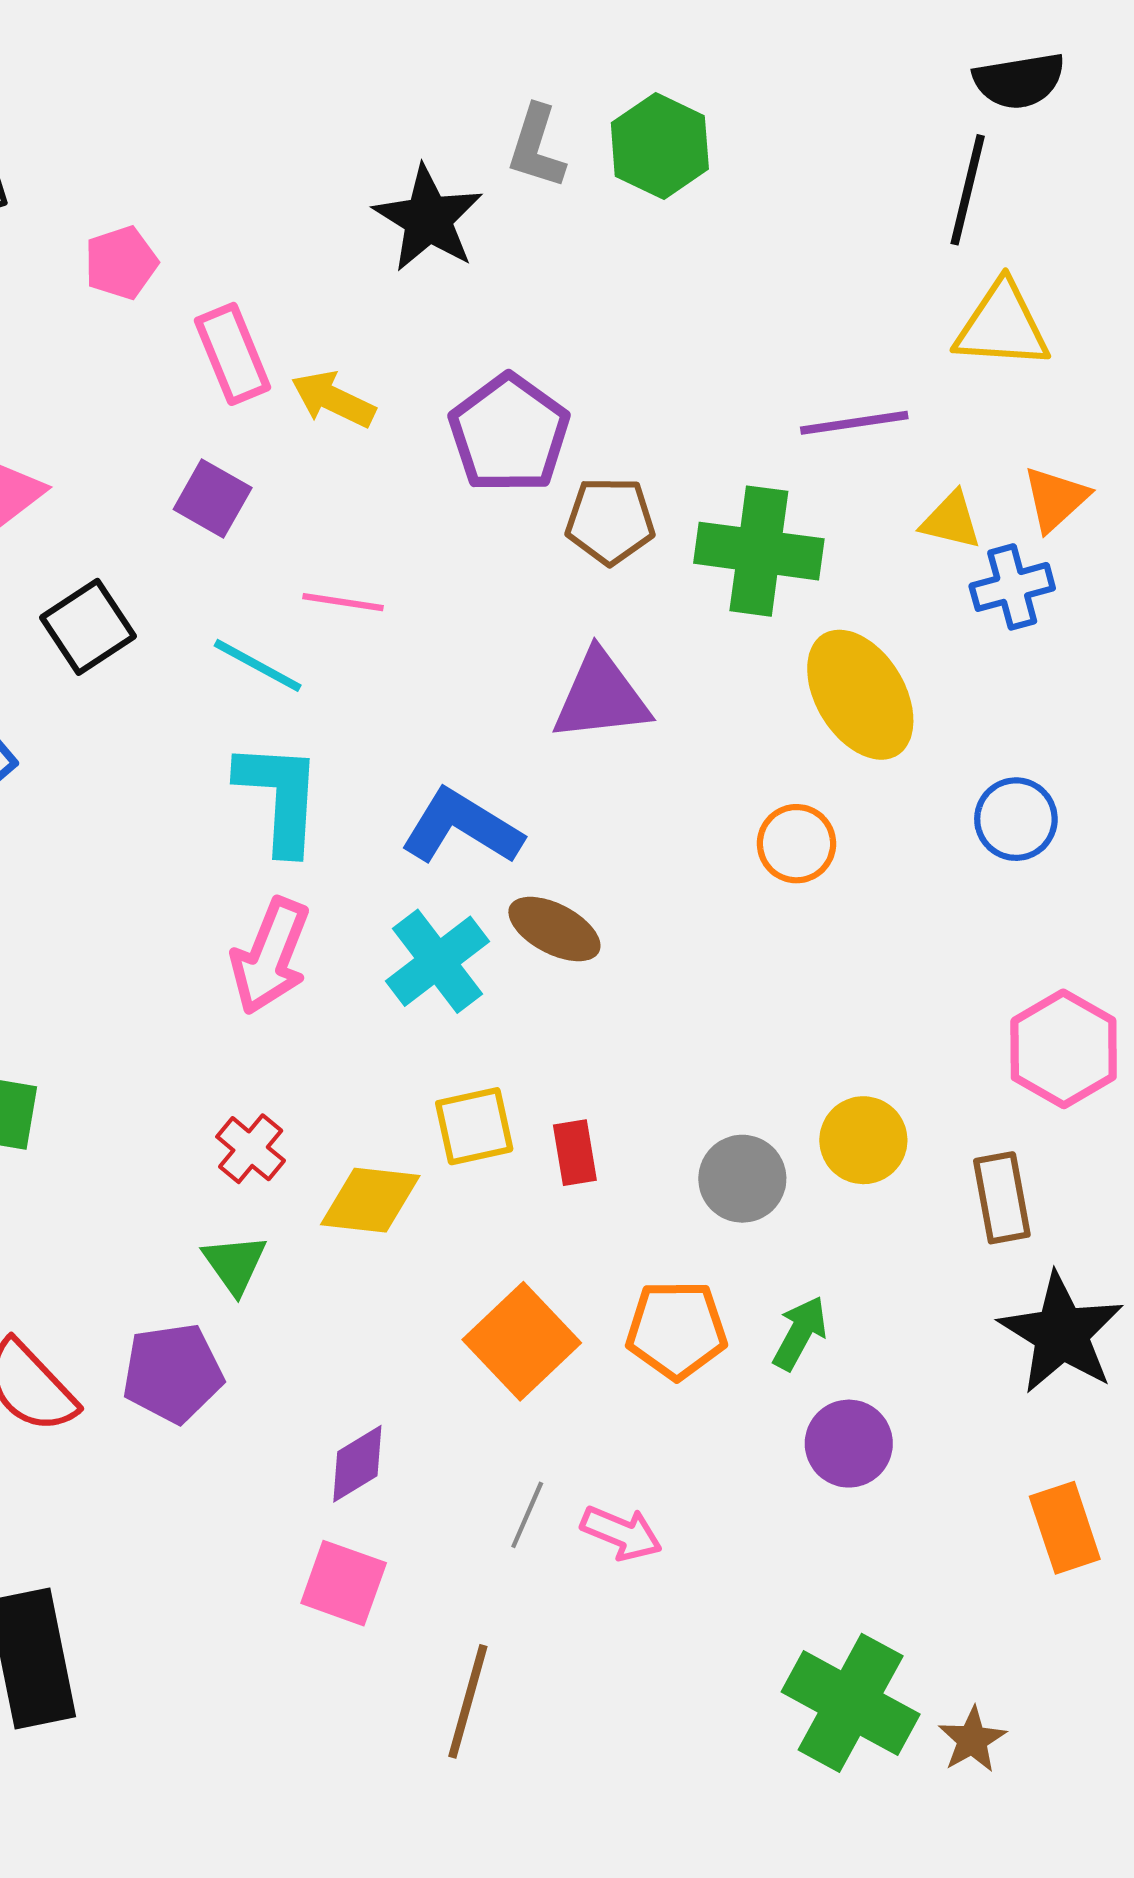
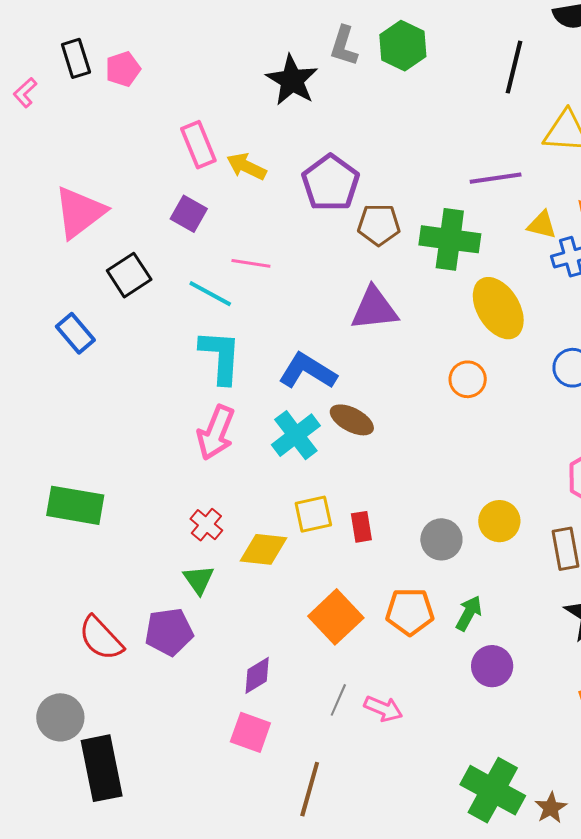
black line: (968, 190) -> (514, 67), moved
pink pentagon: (121, 263) -> (123, 69), moved

